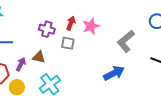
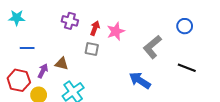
purple cross: (47, 29) -> (70, 21), moved
blue arrow: (114, 73) -> (140, 80), turned -120

